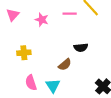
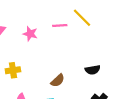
black semicircle: (81, 48) -> (93, 70), moved

